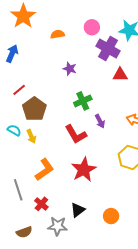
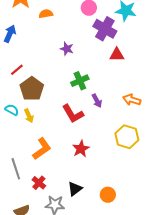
orange semicircle: (58, 34) -> (46, 14), moved
red star: (84, 170) -> (81, 149), size x0.7

